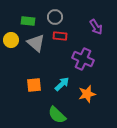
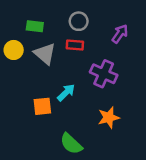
gray circle: (55, 17) -> (79, 21), moved
purple arrow: (96, 27) -> (120, 34), turned -112
cyan arrow: (62, 84) -> (66, 93), moved

